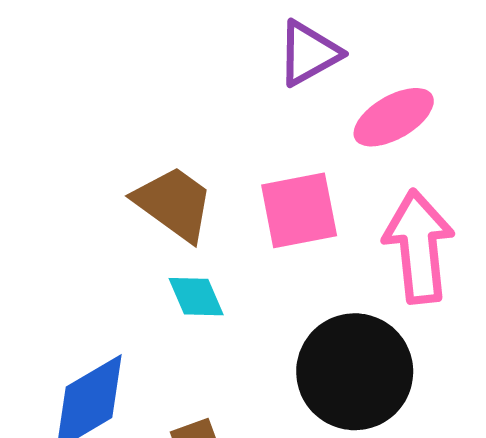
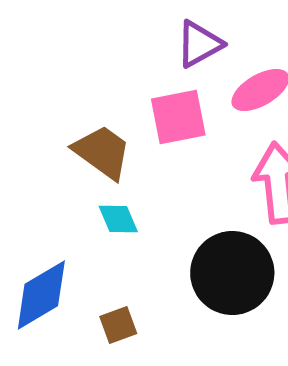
pink square: (299, 210) -> (178, 117), moved

